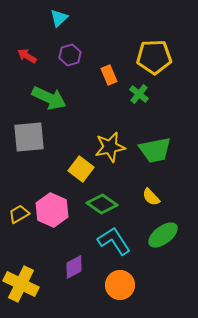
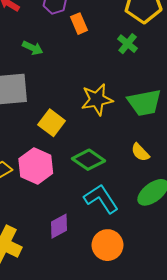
orange rectangle: (109, 75) -> (79, 24), moved
green arrow: (49, 98) -> (33, 48), size x0.6
yellow square: (81, 169) -> (52, 123), moved

